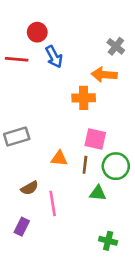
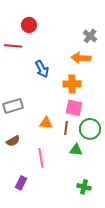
blue arrow: (54, 57) -> (42, 69), moved
orange cross: (84, 98) -> (72, 84), moved
brown semicircle: (30, 188) -> (13, 141), moved
purple rectangle: (22, 227) -> (21, 183), moved

